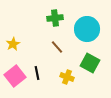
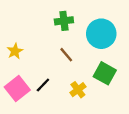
black line: (37, 73) -> (43, 85), turned 56
yellow cross: (67, 77) -> (78, 90), turned 32

